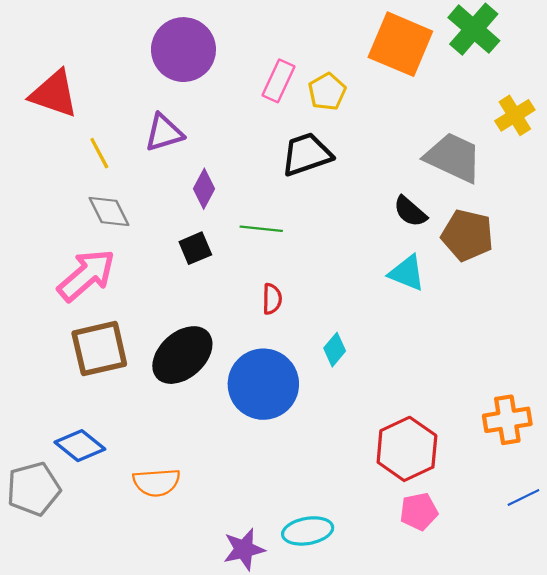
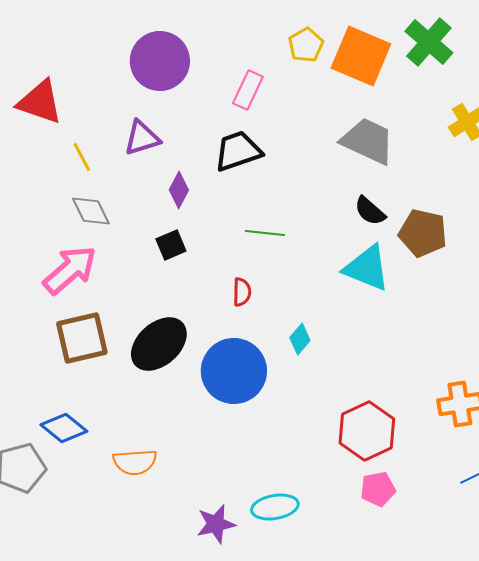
yellow pentagon: (327, 92) -> (306, 45), moved
black trapezoid: (307, 154) -> (238, 151), moved
gray trapezoid: (453, 157) -> (368, 141), moved
green line: (261, 229) -> (265, 233), moved
cyan triangle: (407, 273) -> (367, 268), size x1.4

